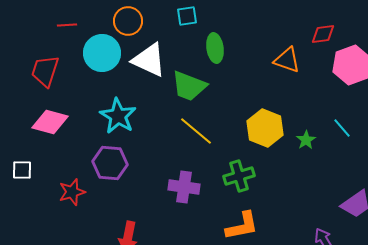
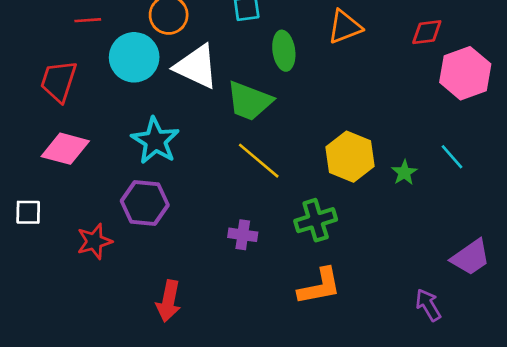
orange triangle: (287, 60) -> (345, 27), moved, turned -40
purple cross: (184, 187) -> (243, 235), size x0.7

